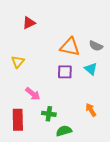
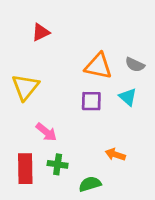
yellow triangle: (18, 62) -> (25, 87), size x1.5
orange arrow: (91, 110) -> (115, 155), moved, turned -40
green cross: (49, 114) -> (58, 164), moved

